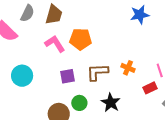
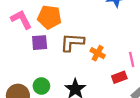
brown L-shape: (97, 72) -> (72, 42), moved
purple square: (68, 76) -> (40, 43), moved

